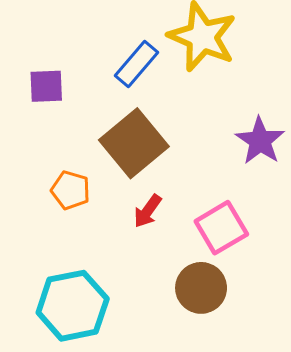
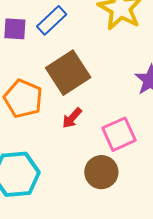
blue rectangle: (137, 64) -> (52, 20), moved
orange pentagon: (71, 190) -> (23, 99), size x1.5

